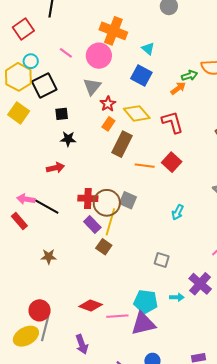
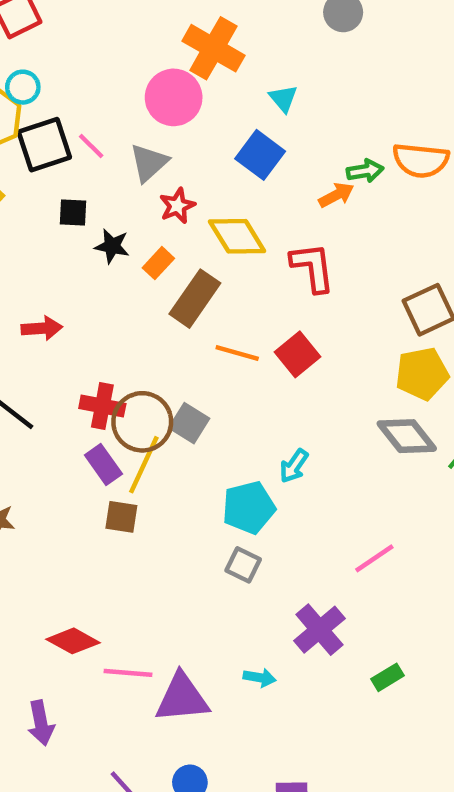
pink line: (66, 53) -> (91, 146), moved
orange rectangle: (108, 124) -> (158, 263), moved
black star: (68, 139) -> (112, 246), moved
brown square: (104, 247) -> (121, 517), turned -35
cyan arrow: (177, 297) -> (260, 678), moved
cyan pentagon: (146, 302) -> (249, 507), moved, turned -30

